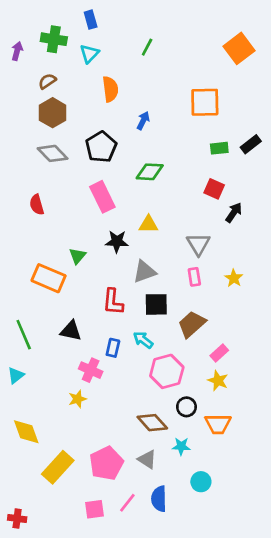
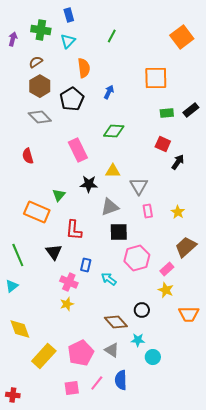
black pentagon: (101, 147) -> (72, 99), moved
gray triangle: (198, 244) -> (139, 186), moved
red L-shape: (113, 302) -> (74, 230), moved
brown trapezoid: (192, 324) -> (186, 247), moved
black triangle: (71, 331) -> (54, 252), turned 42
cyan arrow: (143, 340) -> (109, 279), moved
pink hexagon: (167, 371) -> (137, 258), moved
yellow star: (77, 399) -> (67, 304), moved
orange trapezoid: (218, 424) -> (189, 314), moved
cyan circle: (201, 482) -> (153, 357), moved

